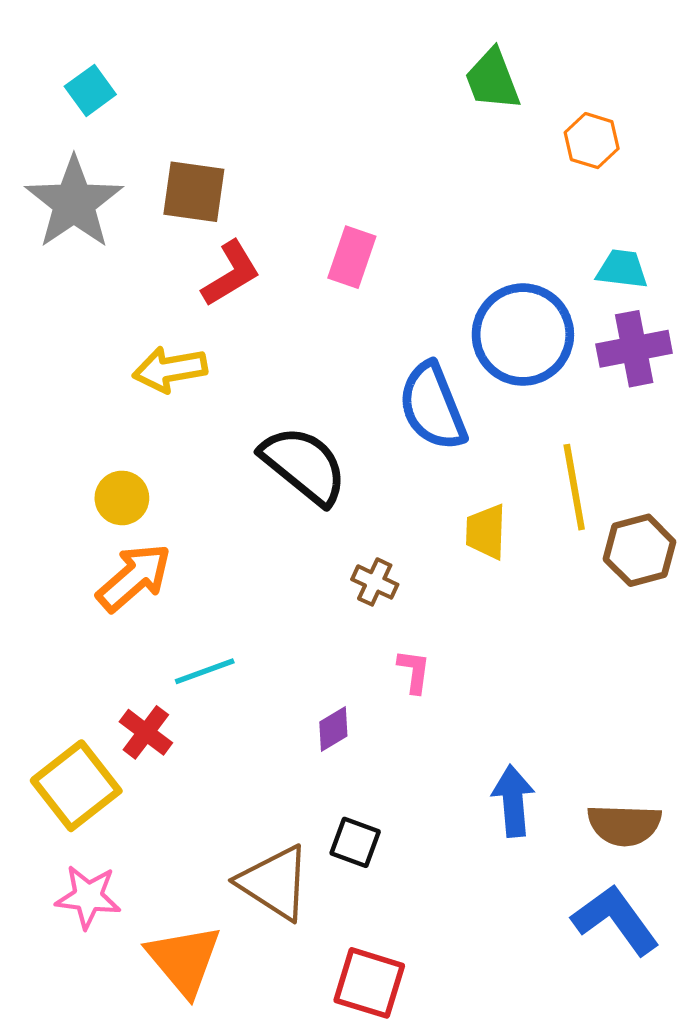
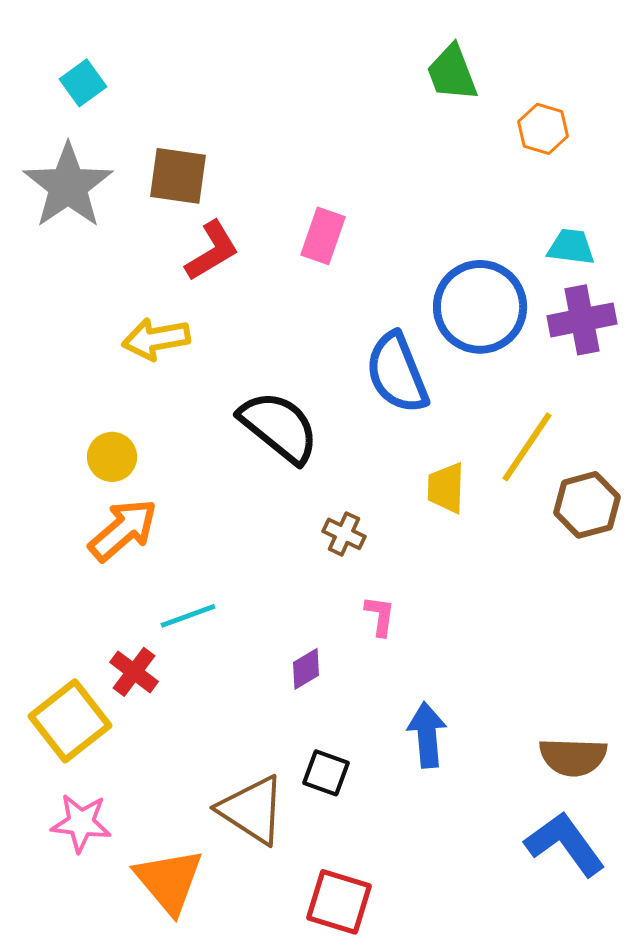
yellow line: (574, 487) -> (527, 447), turned 44
blue arrow: (513, 801) -> (427, 735), moved

